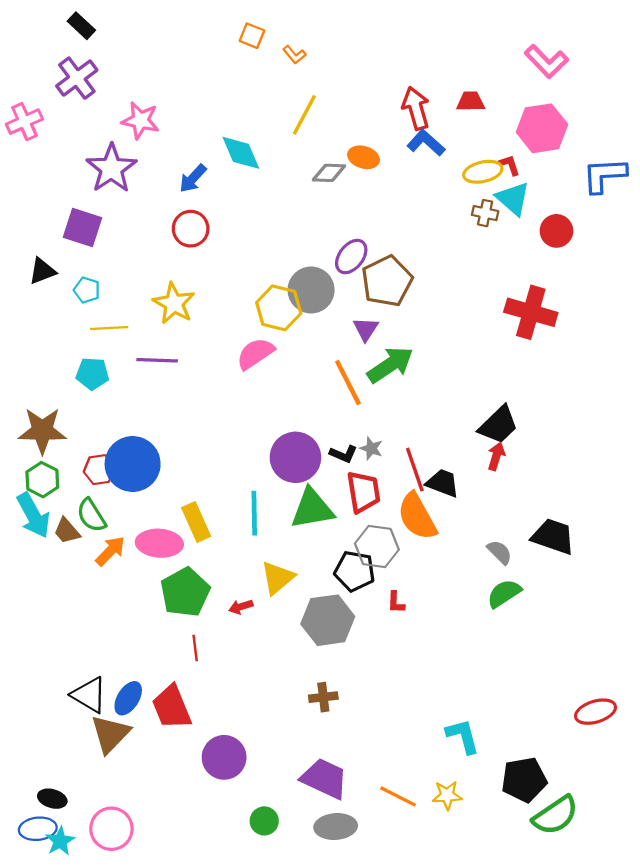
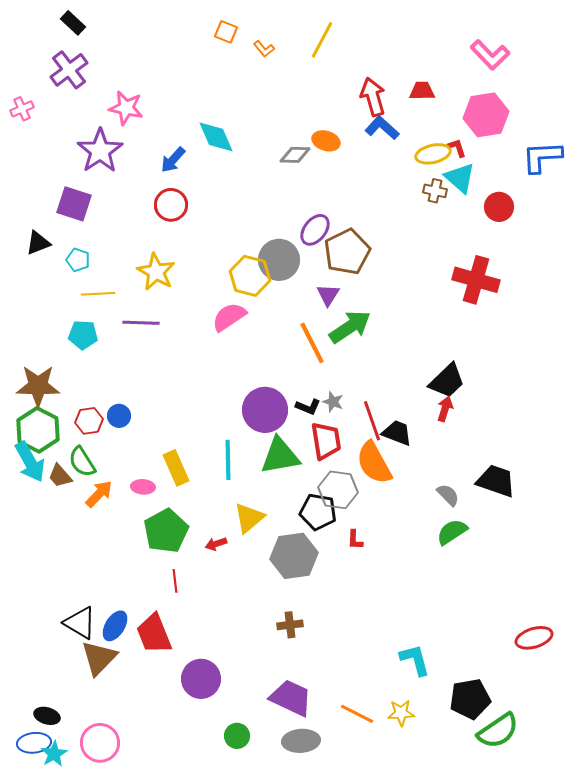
yellow line: (304, 115) -> (322, 40), moved
pink cross: (24, 122) -> (22, 109), size x0.7
blue circle: (133, 464) -> (119, 416), size x0.5
green hexagon: (42, 480) -> (38, 430), size x1.4
pink ellipse: (159, 543) -> (143, 487), size x0.6

